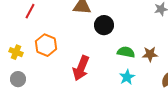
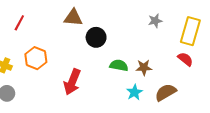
cyan star: (127, 77) -> (134, 92), moved

